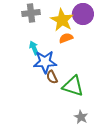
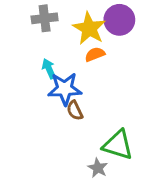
green triangle: (73, 86) -> (118, 145), moved
gray star: (81, 117) -> (98, 168), moved

